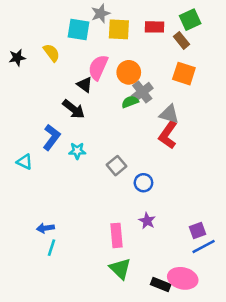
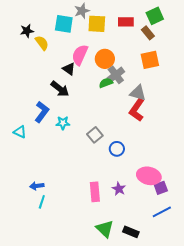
black star: (17, 58) -> (27, 31), moved
orange square: (184, 74) -> (150, 60), turned -30
purple star: (147, 221) -> (119, 189), moved
blue line: (204, 246) -> (162, 212), moved
green triangle: (120, 269) -> (105, 229), moved
pink ellipse: (183, 278) -> (149, 176), moved

